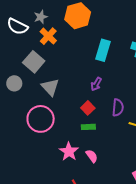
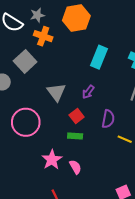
orange cross: (48, 36) -> (43, 36), turned -30
gray triangle: (50, 87) -> (56, 92), moved

